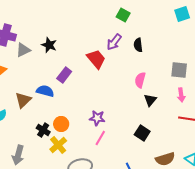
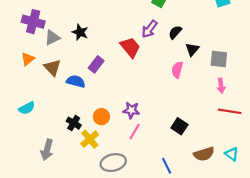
black semicircle: (138, 45) -> (175, 32), turned 48
brown triangle: (23, 100) -> (52, 68), moved, turned -30
black triangle: (150, 100) -> (192, 49), moved
orange circle: (61, 124) -> (101, 117), moved

